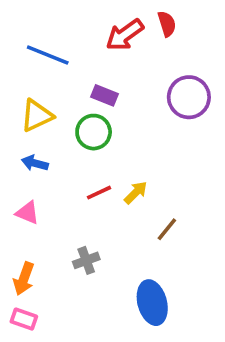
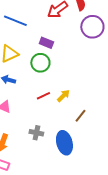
purple circle: (189, 97) -> (92, 27), moved
gray cross: (86, 260) -> (36, 133), turned 32
blue ellipse: (152, 303) -> (64, 143), moved

